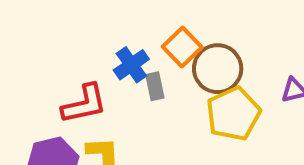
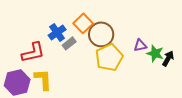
gray rectangle: (155, 86) -> (69, 43), turned 64

